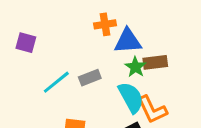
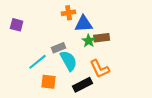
cyan line: (56, 82) -> (38, 62), moved
cyan semicircle: (131, 97) -> (69, 61), moved

